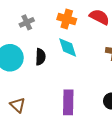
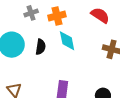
orange cross: (67, 19) -> (57, 16), moved, turned -36

